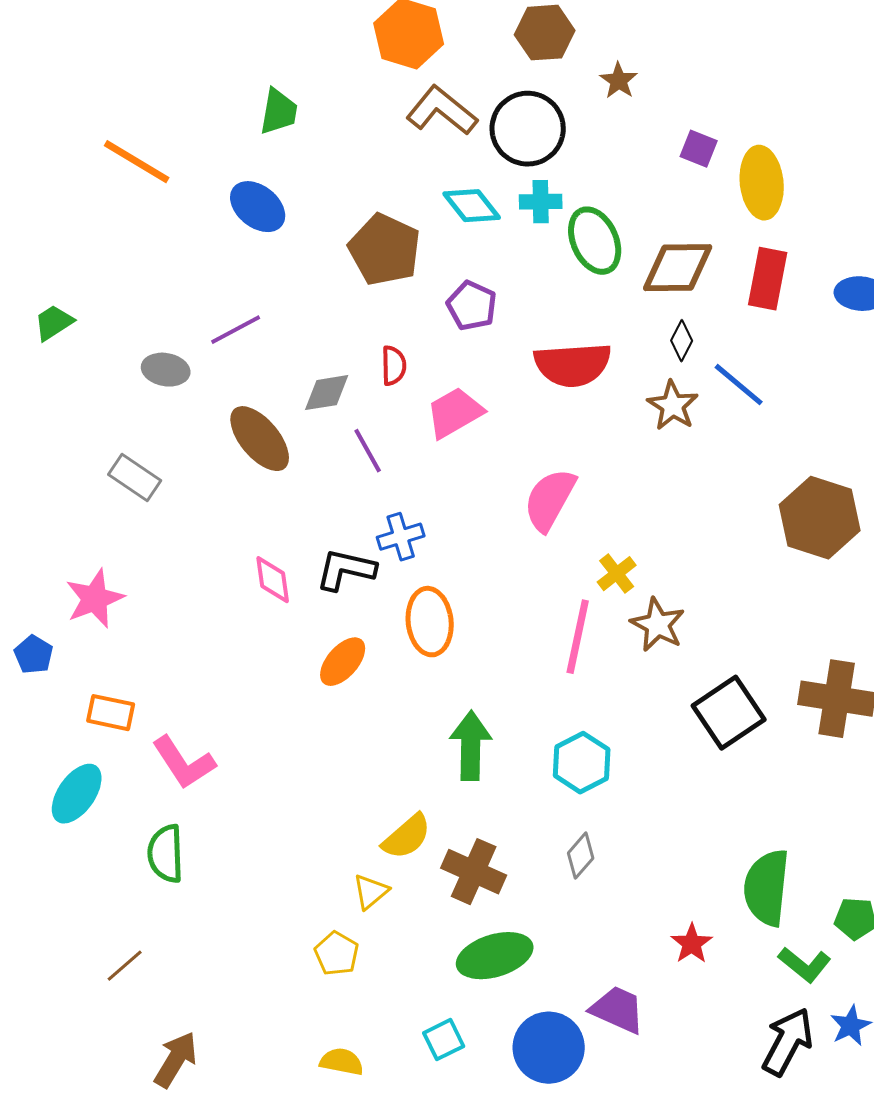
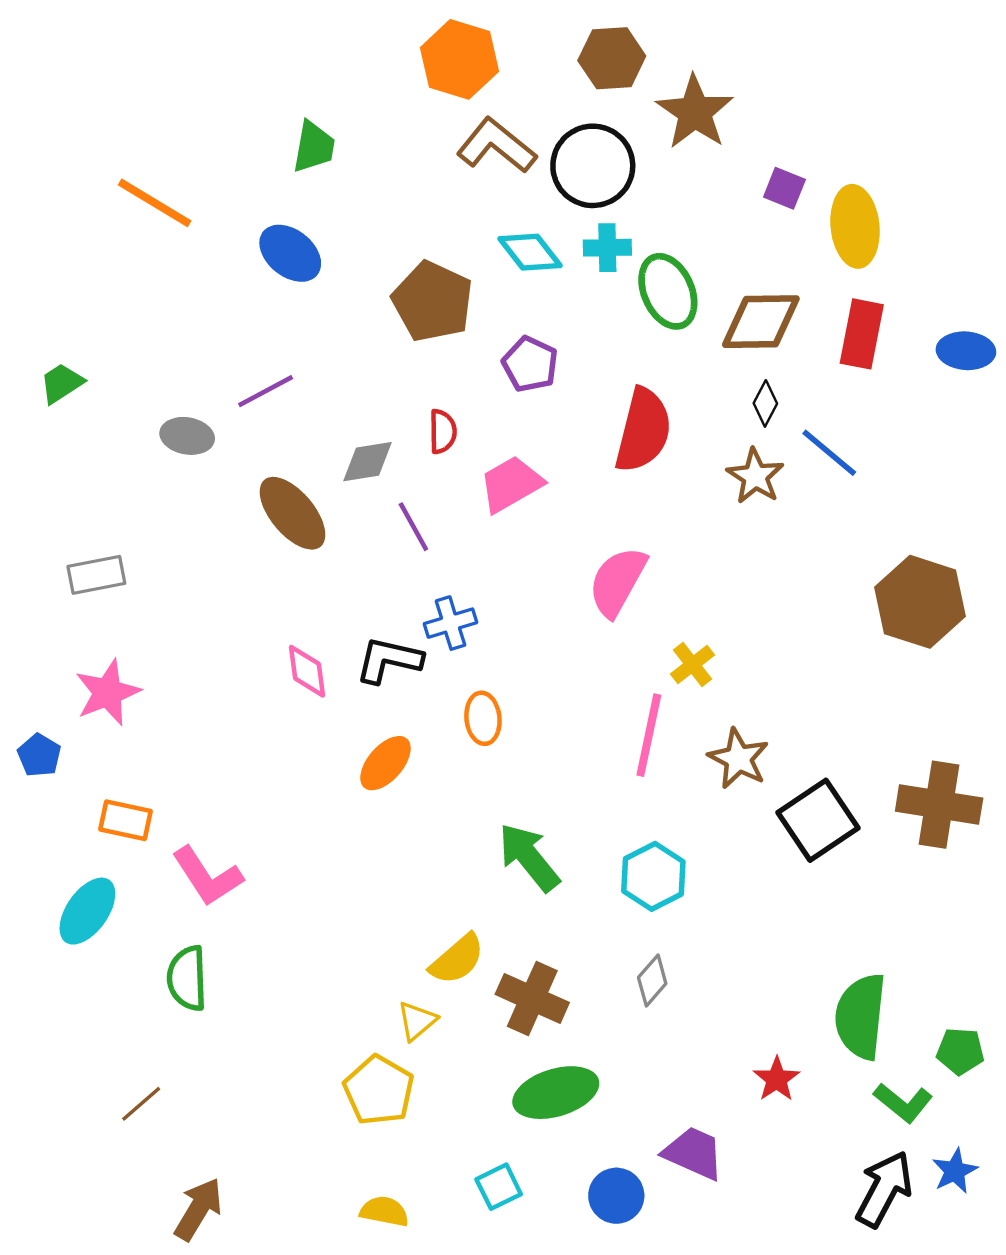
brown star: (619, 81) -> (695, 112), size x1.8
red semicircle: (573, 365) -> (643, 430), turned -72
gray rectangle: (135, 478) -> (96, 575), moved, turned -45
orange ellipse: (430, 622) -> (483, 718), size x0.7
brown star: (658, 625) -> (738, 759), moved
green arrow: (471, 746) -> (529, 857), turned -40
yellow pentagon: (337, 954) -> (379, 1090), size x1.4
blue circle: (549, 1048) -> (616, 1196), size x0.7

